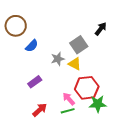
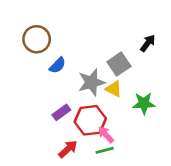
gray star: (58, 59) -> (92, 82), size x1.5
red hexagon: (87, 88) -> (90, 120), moved
green star: (98, 104) -> (144, 103), moved

